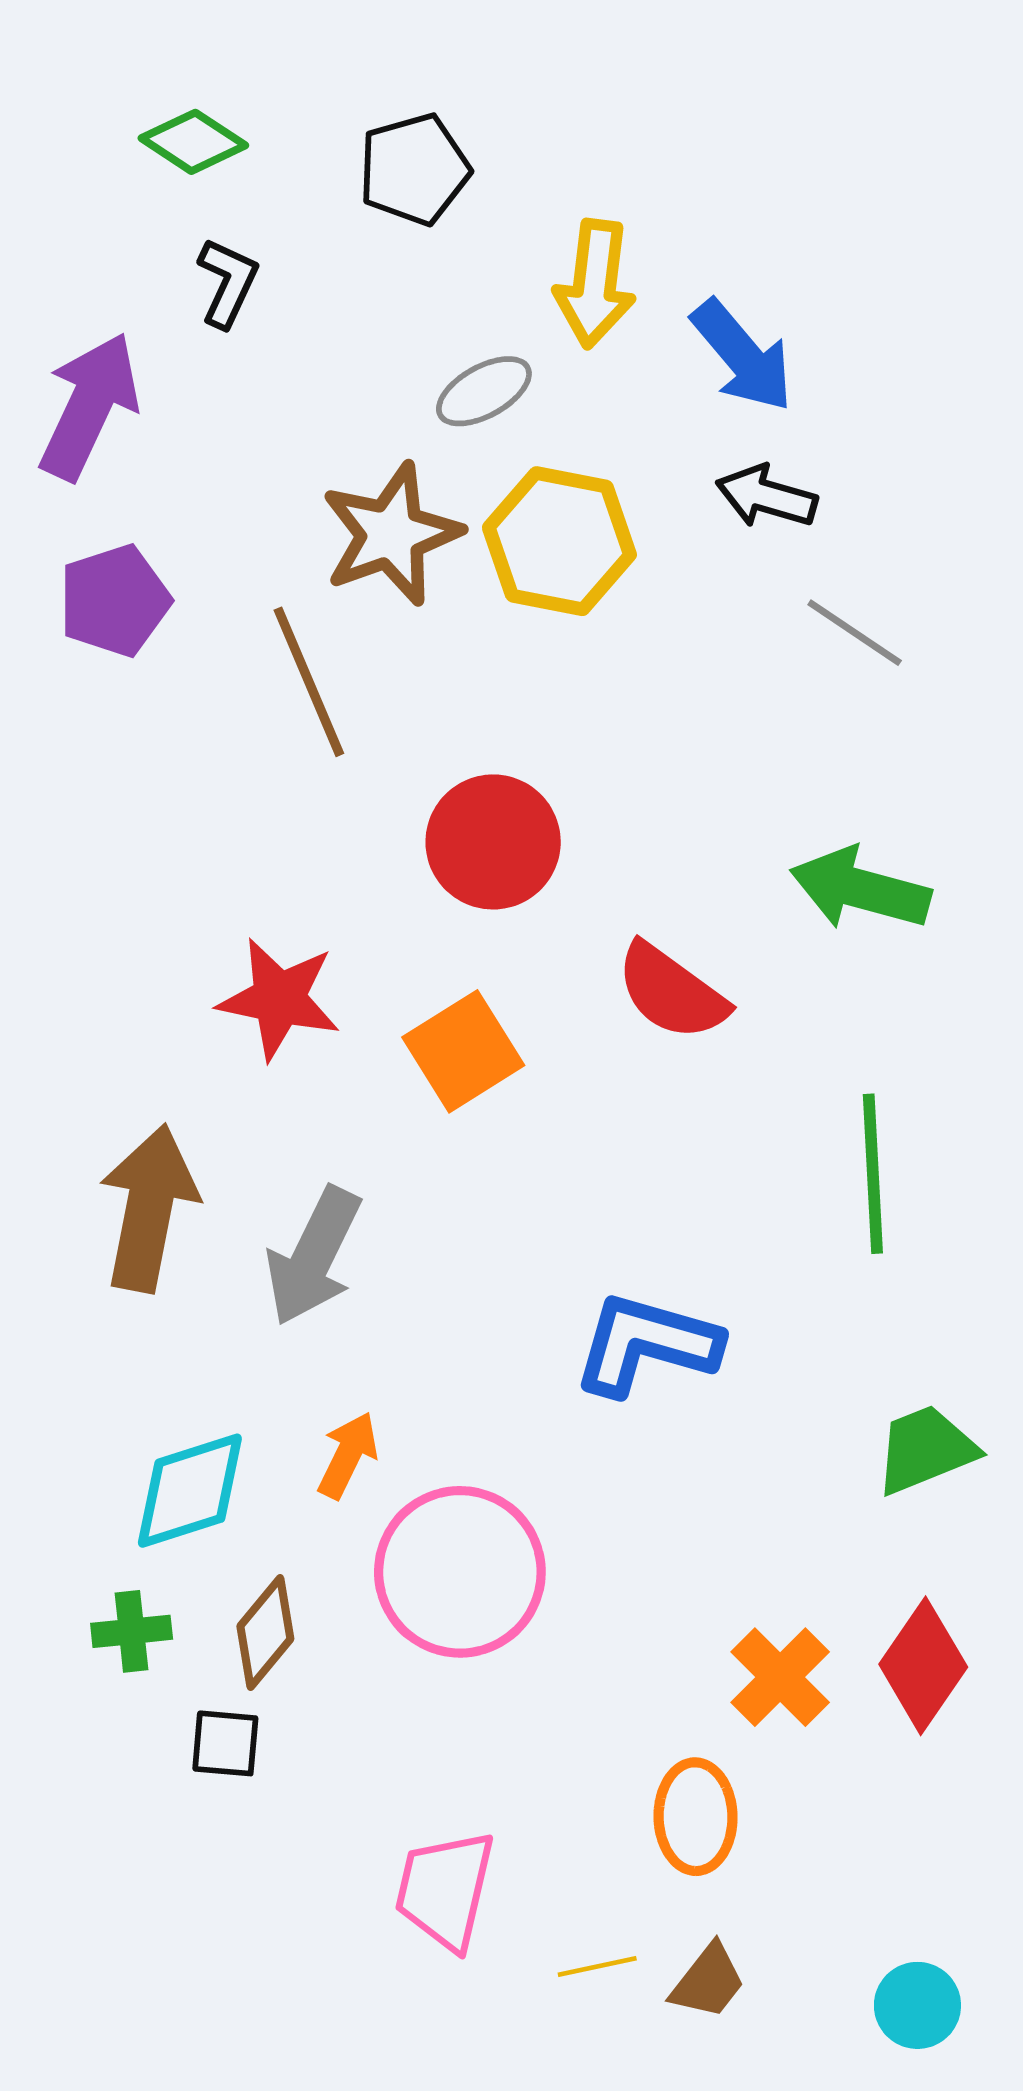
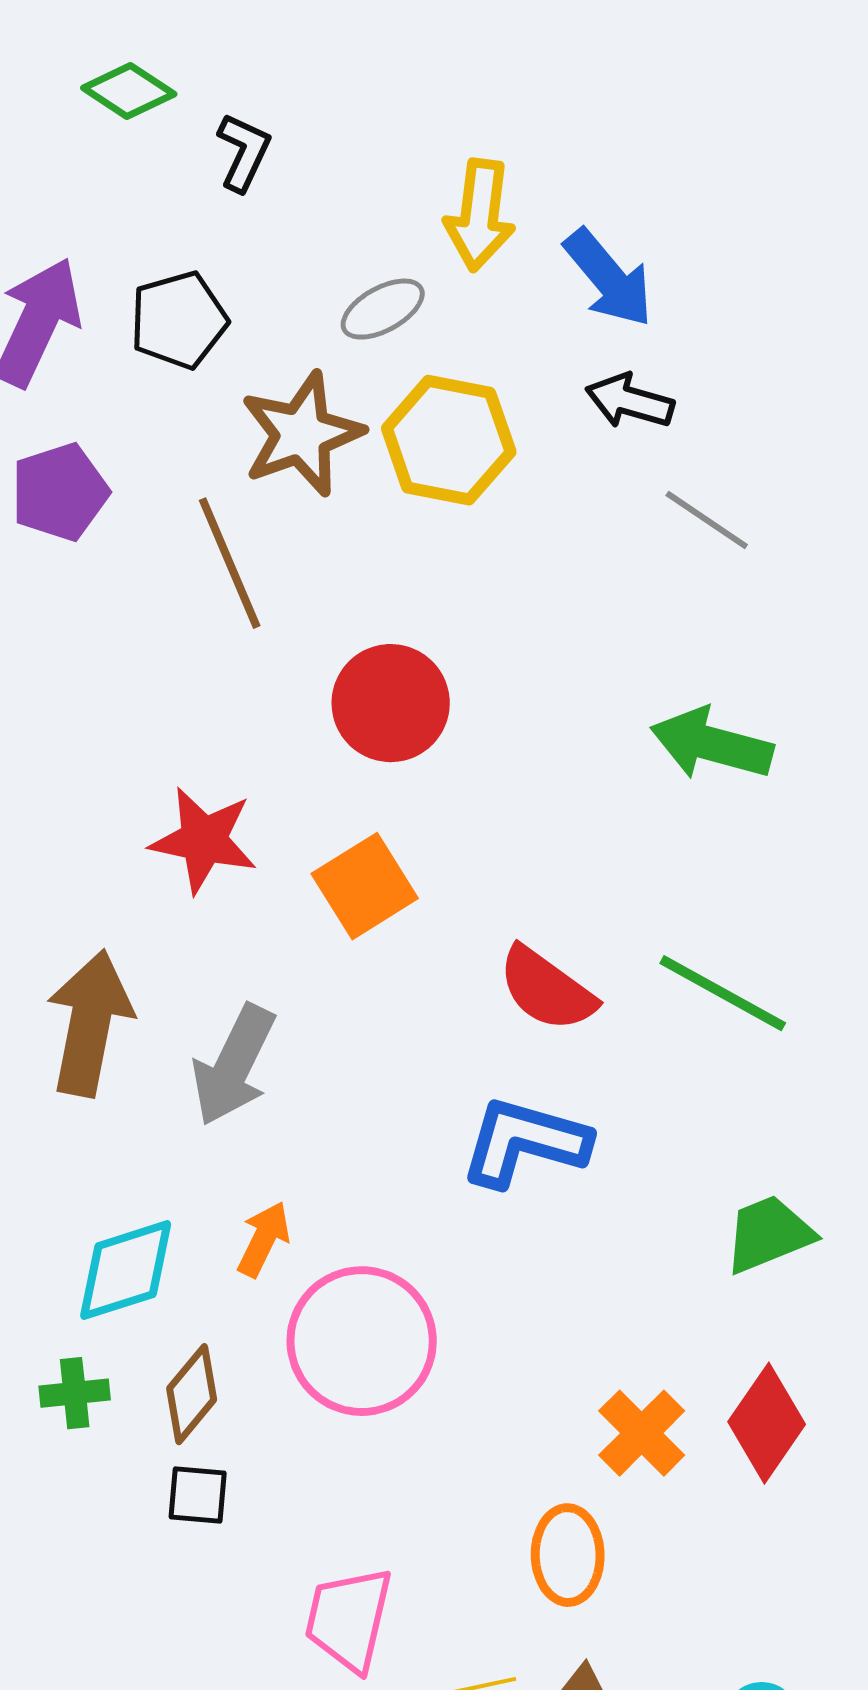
black pentagon: (414, 169) -> (179, 320), moved
black L-shape: (228, 283) -> (244, 152), moved
red semicircle: (672, 992) -> (547, 989), moved
green line: (873, 1174) -> (723, 993), turned -58
black square: (225, 1743) -> (198, 1495), moved

